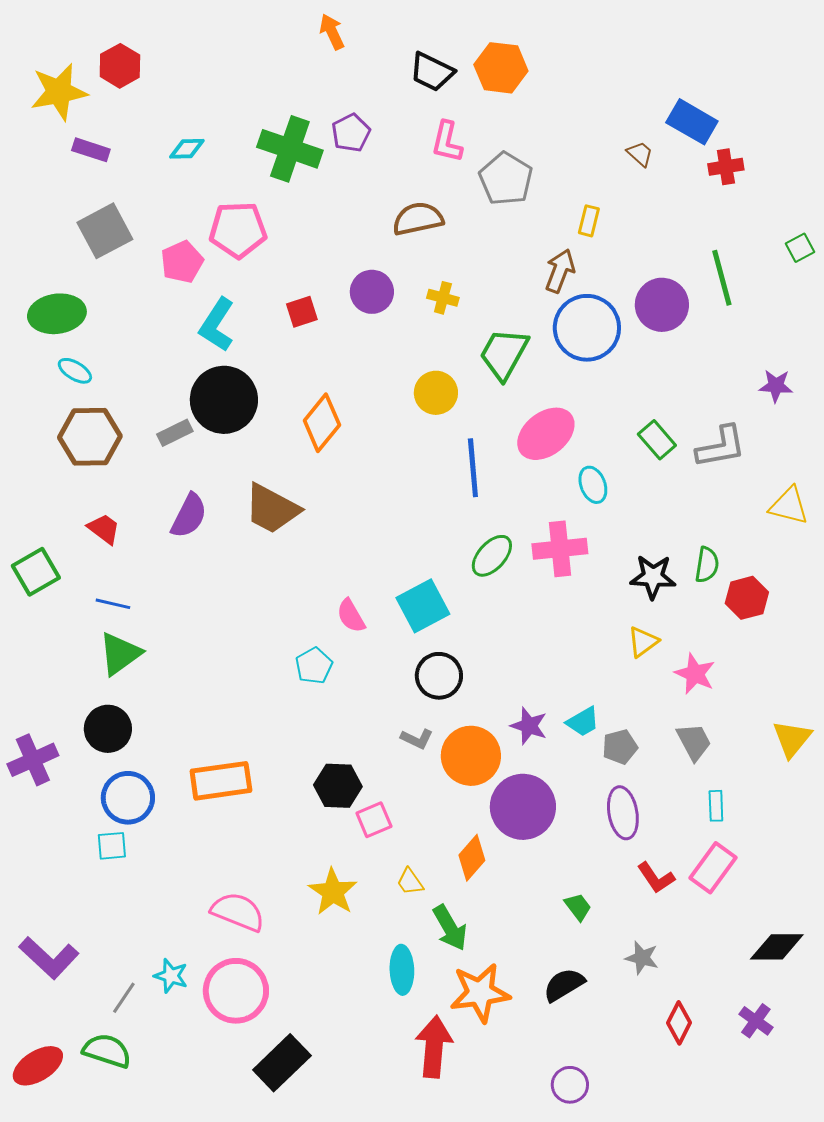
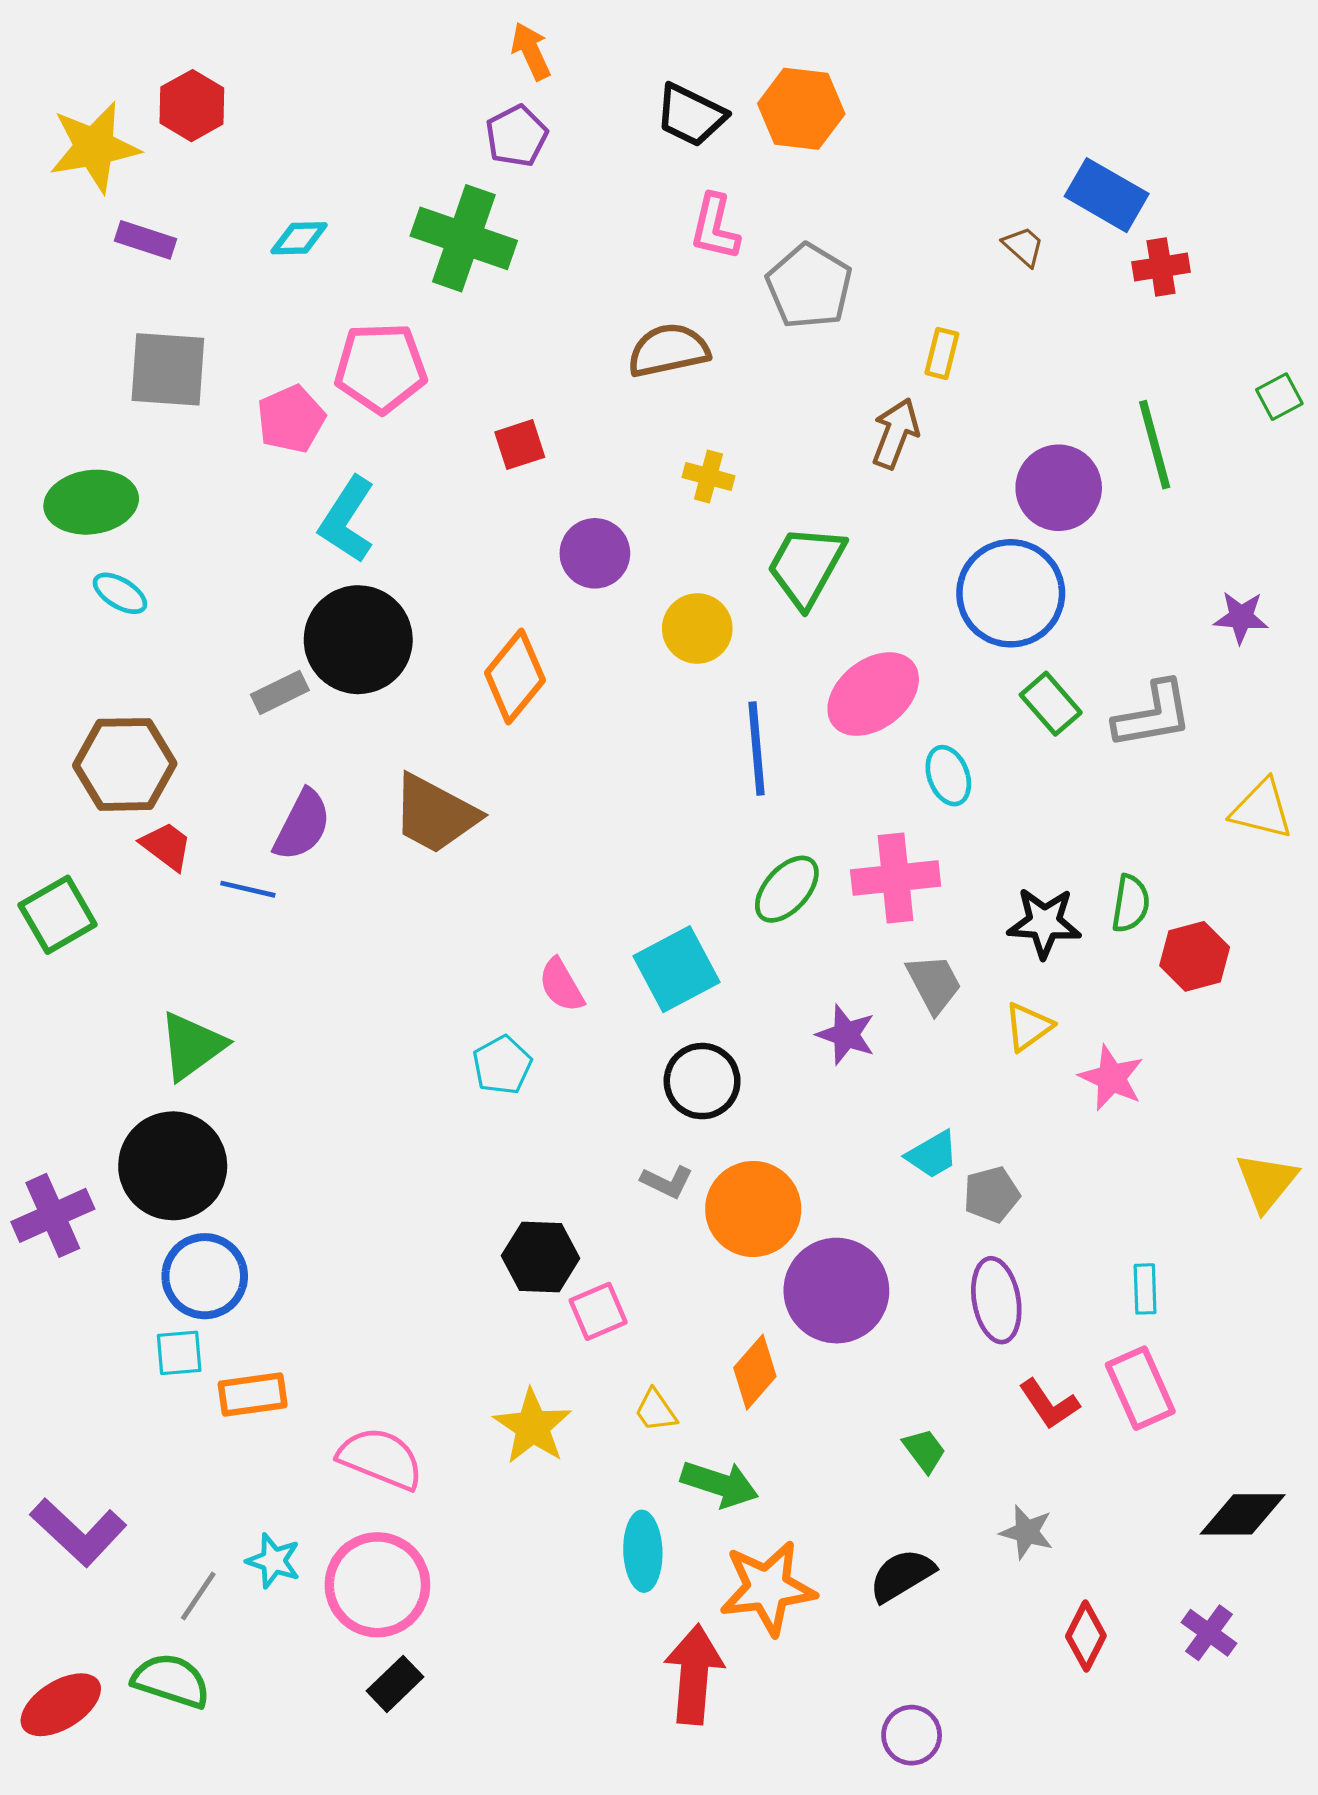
purple pentagon: (351, 133) -> (517, 136), moved
gray square: (105, 231) -> (168, 369), turned 32
purple circle: (372, 292) -> (595, 553), moved
red square: (302, 312) -> (520, 445), moved
blue circle: (587, 328) -> (1011, 593), moved
brown hexagon: (90, 437) -> (125, 764), moved
blue line: (113, 604) -> (248, 889), moved
purple star: (529, 726) -> (846, 1035), moved
black circle: (108, 729) -> (173, 1166), size x1.4
gray trapezoid: (694, 742) -> (934, 984), moved
orange rectangle: (221, 781) -> (253, 1394), moved, size x0.7
pink rectangle: (713, 868) -> (1140, 1388), turned -60
green arrow: (450, 928) -> (720, 1484), turned -42
black rectangle: (282, 1063) -> (395, 1684), moved, size x0.6

